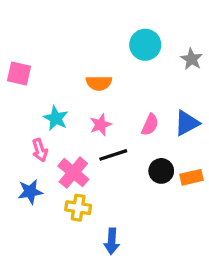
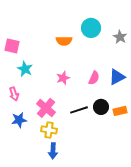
orange semicircle: (99, 83) -> (64, 41), moved
cyan star: (56, 118) -> (25, 69), moved
pink arrow: (40, 150) -> (14, 94), moved
black line: (113, 155) -> (79, 110), moved
blue arrow: (112, 241) -> (53, 151), moved

